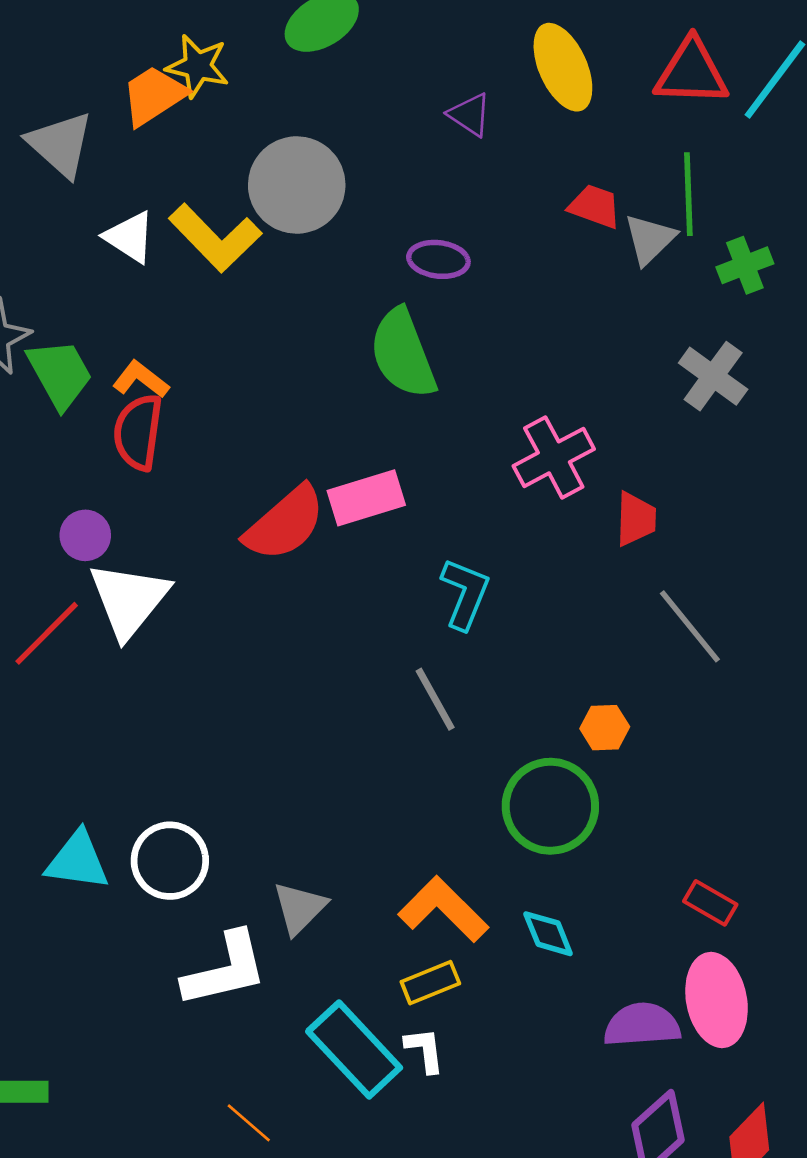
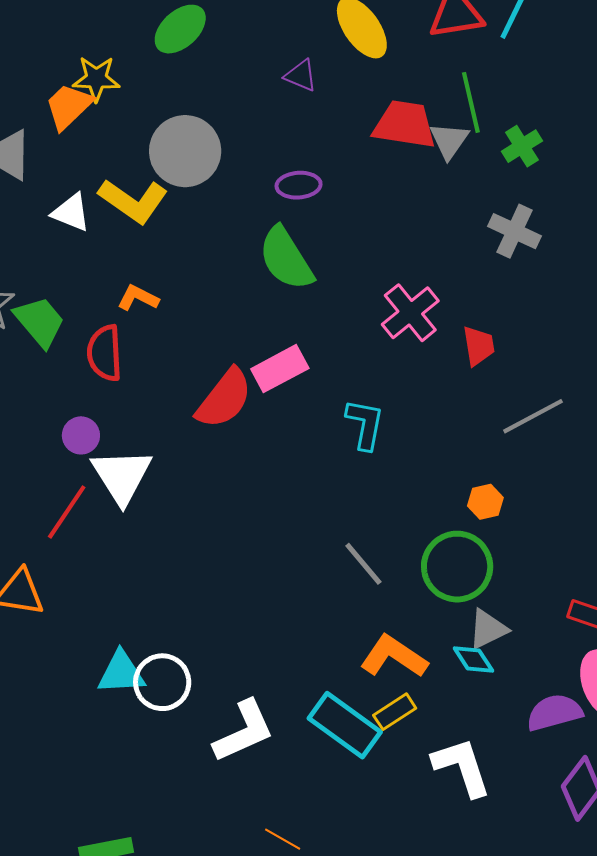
red trapezoid: (595, 206) -> (405, 124), size x1.6
orange L-shape: (141, 379) -> (138, 298), moved
gray line: (690, 626) -> (533, 416), turned -68
gray line: (435, 699) -> (363, 564), moved
white circle: (170, 861) -> (162, 682), moved
gray triangle: (299, 908) -> (488, 629), moved, turned 30
cyan rectangle: (354, 1050) -> (345, 725), moved
white L-shape: (425, 1050) -> (462, 767), moved, size x1.8

